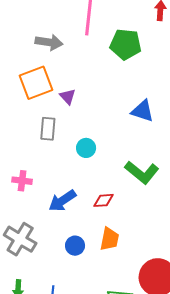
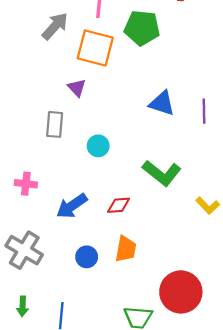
gray arrow: (49, 42) -> (55, 26), turned -56
orange square: (36, 83) -> (95, 48), moved, turned 36

